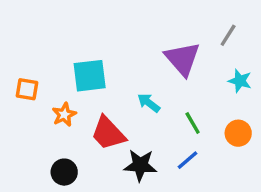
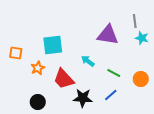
gray line: (228, 35) -> (135, 21), turned -40
purple triangle: (182, 59) -> (108, 35), turned -40
cyan star: (240, 81) -> (142, 38), moved
green line: (193, 123) -> (114, 73), turned -32

